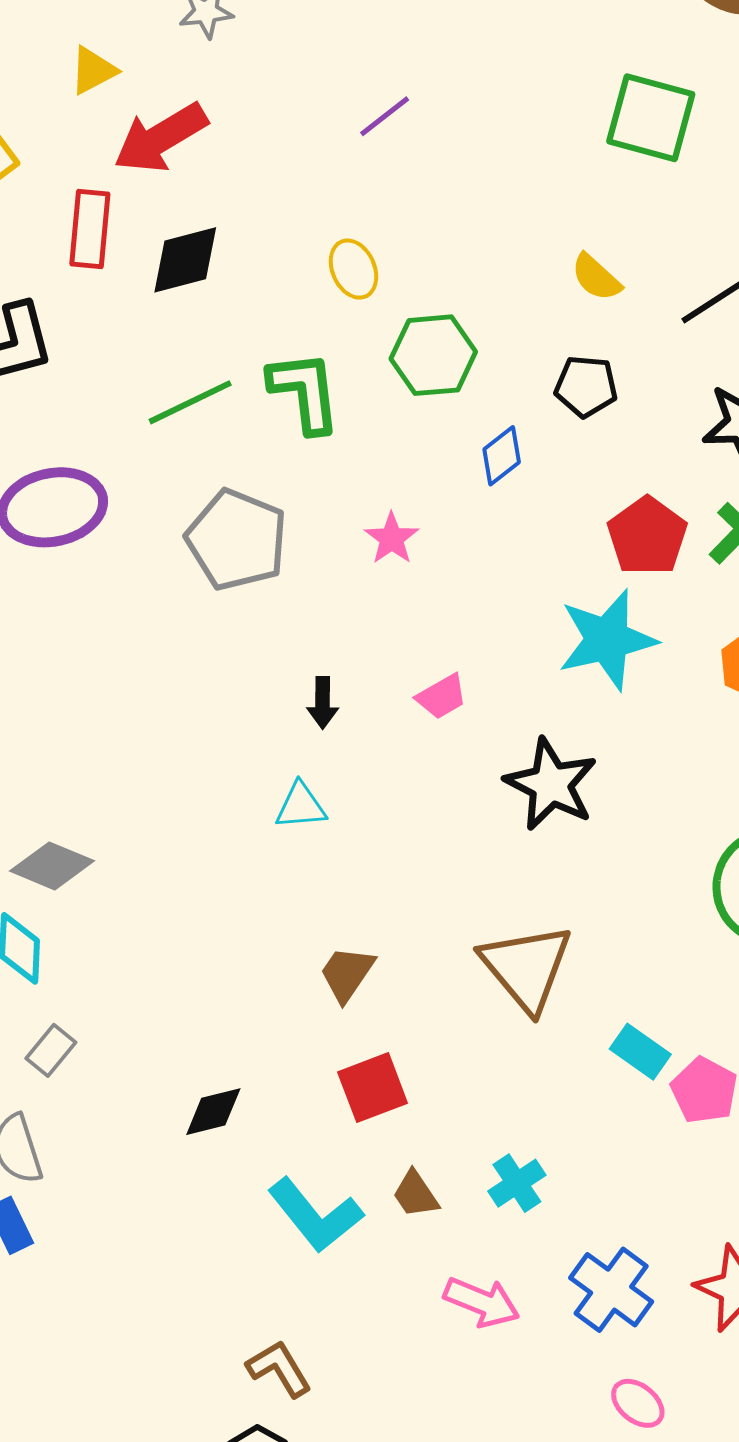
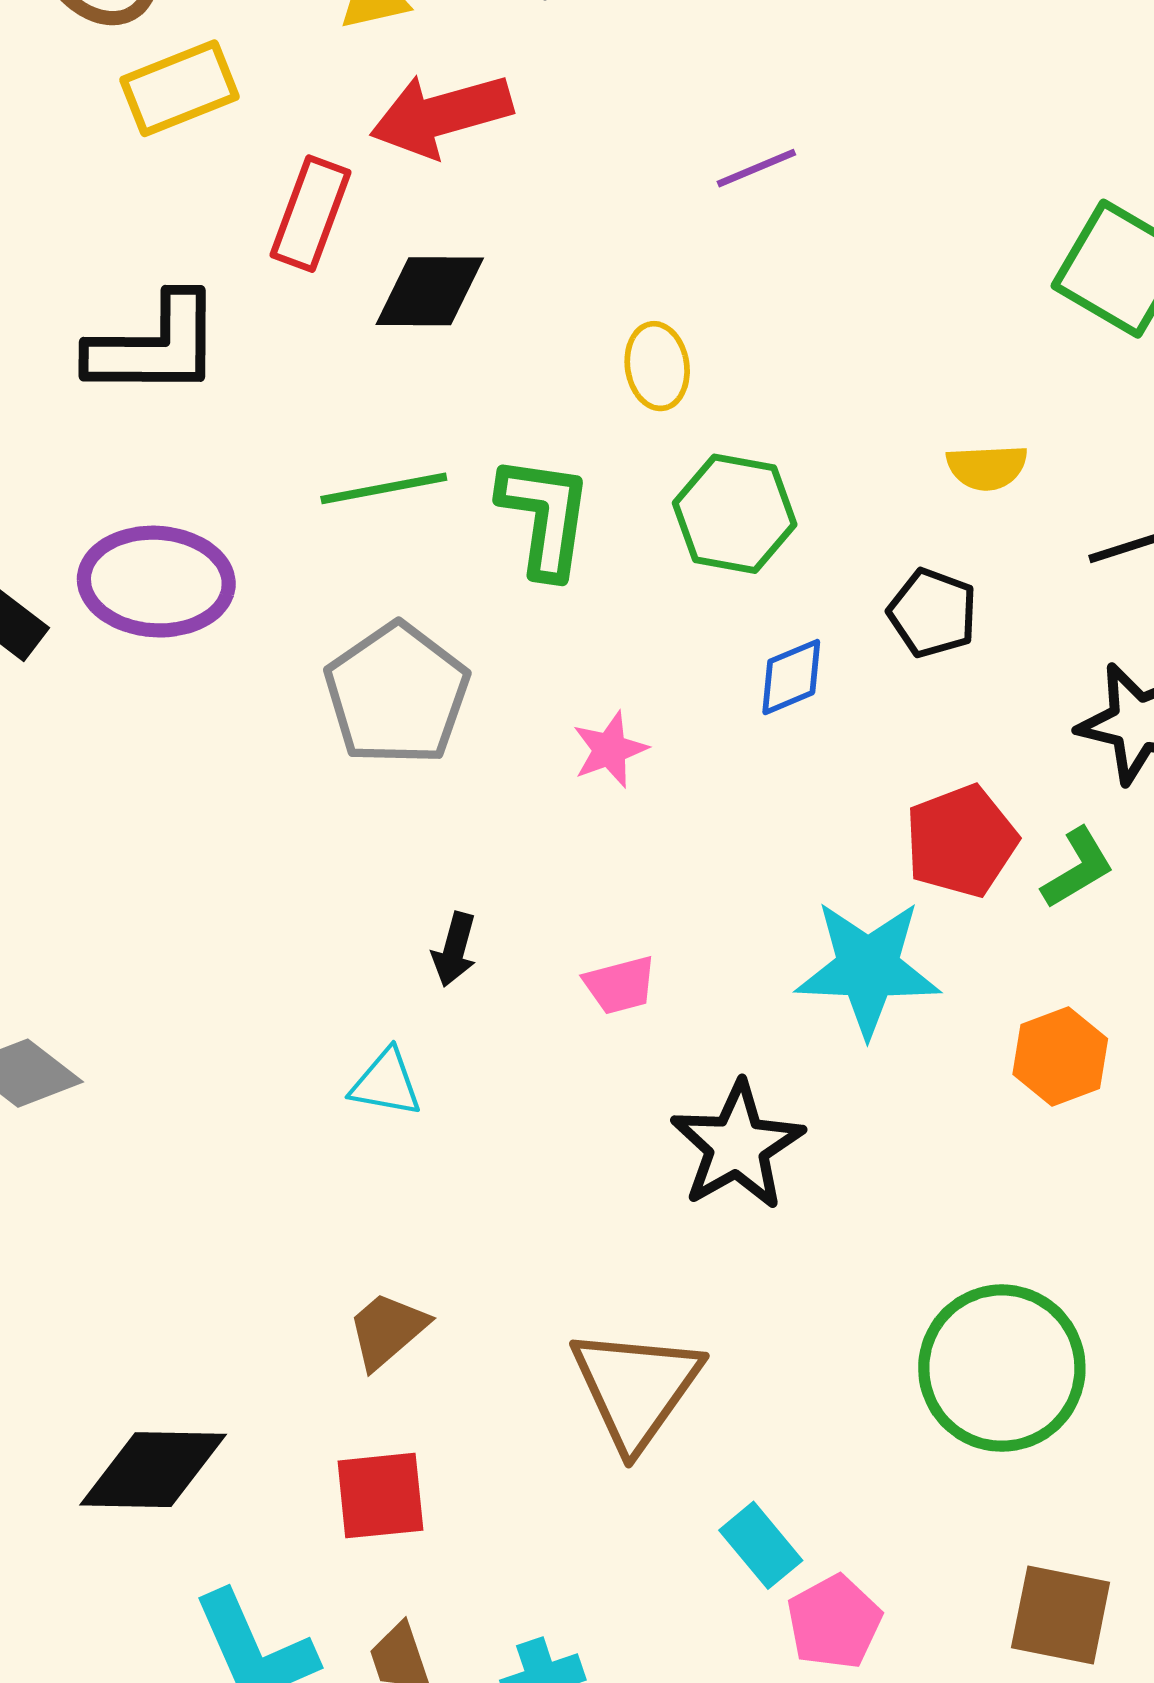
yellow semicircle: (596, 277) -> (987, 467), turned -60
black diamond: (213, 1112) -> (153, 1470), size x1.6

